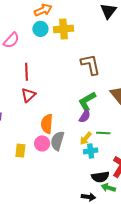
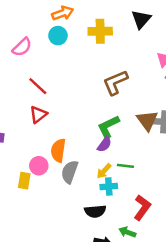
yellow cross: (64, 29) -> (100, 31), moved
brown L-shape: (90, 65) -> (115, 82), turned -105
red line: (27, 72) -> (38, 86), turned -48
pink circle: (42, 143) -> (39, 166), moved
black semicircle: (100, 177) -> (95, 211), moved

